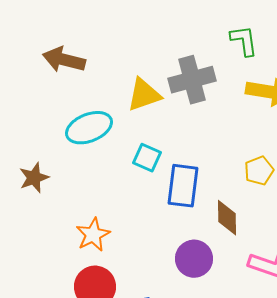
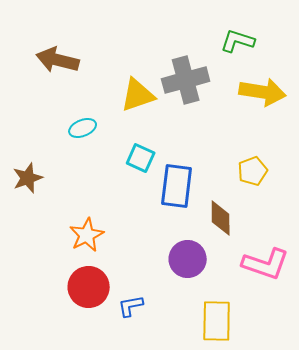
green L-shape: (244, 41) -> (238, 41), turned -64
cyan ellipse: (89, 128) -> (83, 128), size x0.6

